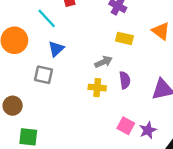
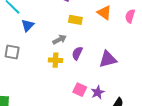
blue triangle: (56, 49) -> (28, 25), moved
purple semicircle: (125, 80) -> (77, 53), turned -144

